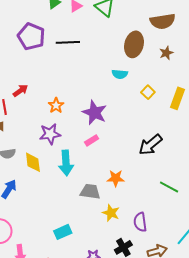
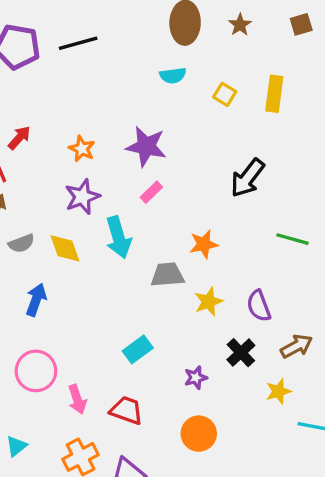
yellow star: (111, 213) -> (209, 302), turned -30

